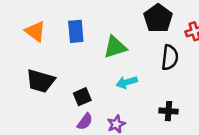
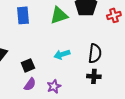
green triangle: (115, 47) -> (59, 15), moved
black semicircle: (170, 57) -> (95, 53), moved

